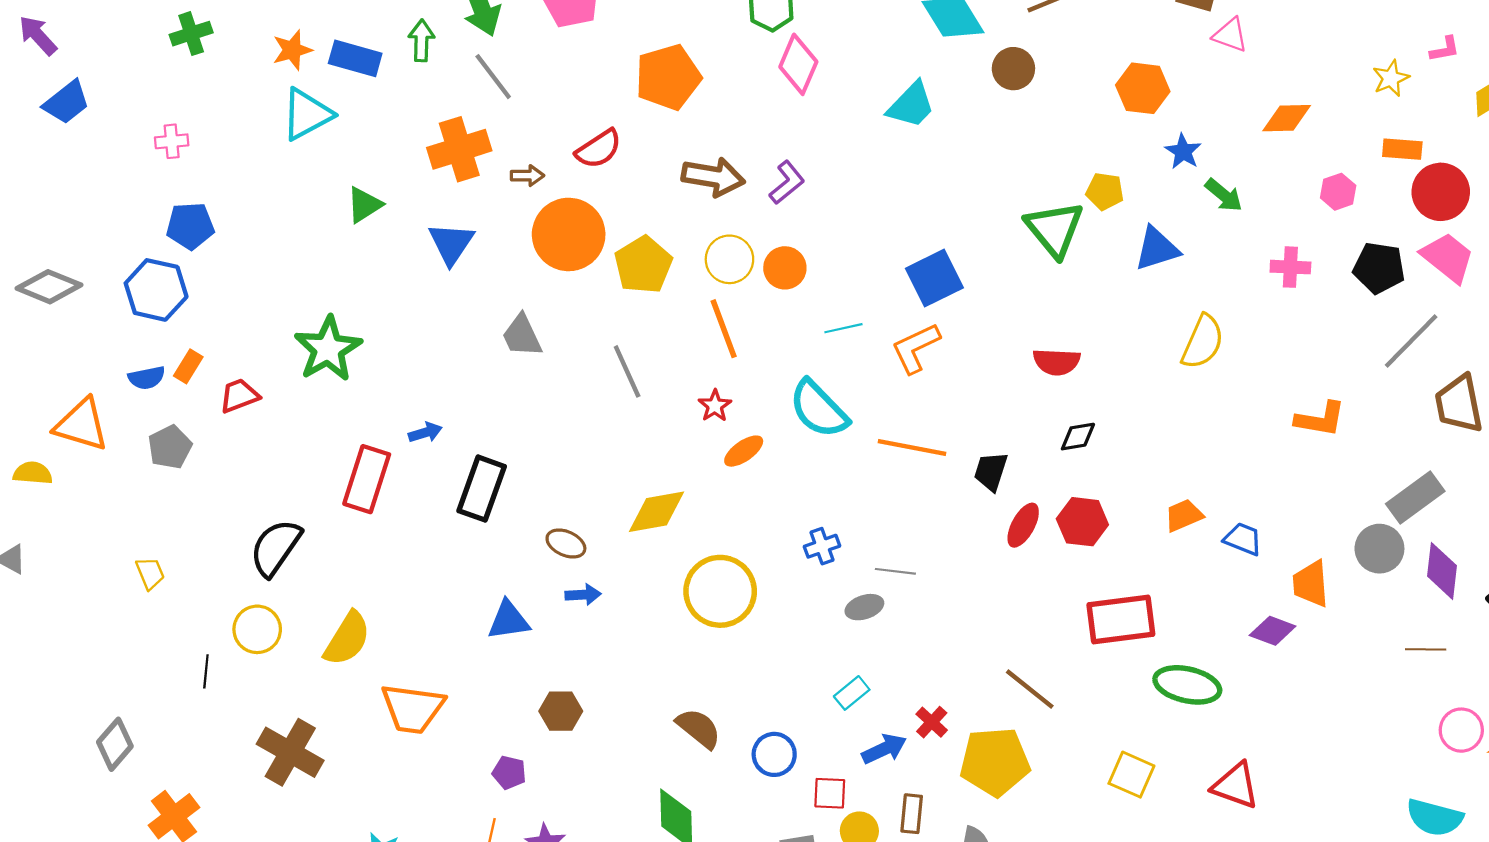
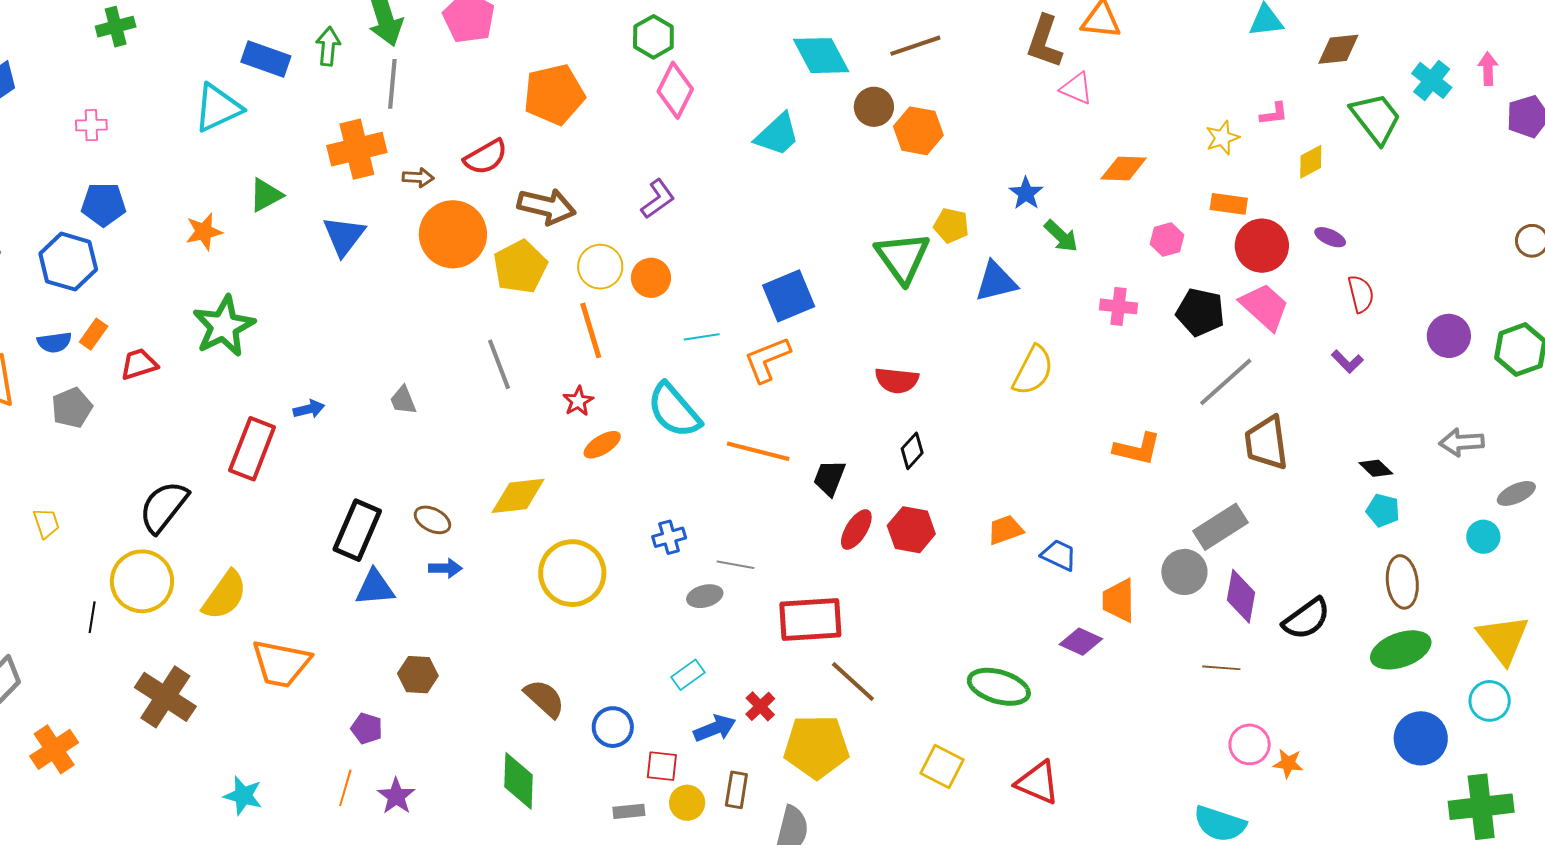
orange star: (292, 50) -> (204, 232), moved
gray line: (493, 77) -> (392, 84), turned 39
orange hexagon: (1143, 88) -> (918, 131), moved
brown arrow: (713, 177) -> (547, 206), moved
gray trapezoid: (522, 336) -> (403, 400), moved, size x0.7
black diamond: (1078, 437) -> (912, 451), turned -42
black rectangle: (482, 489) -> (357, 530), moved
red rectangle: (1121, 619) -> (810, 619), moved
yellow circle: (257, 629) -> (142, 581), size x1.4

